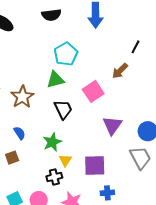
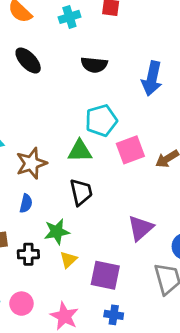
pink square: (93, 91) -> (130, 150), moved
blue semicircle: (20, 133) -> (26, 203), moved, turned 32
black cross: (54, 177) -> (28, 254), moved

